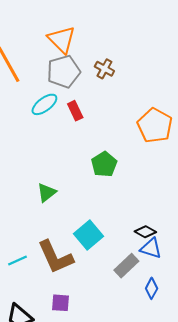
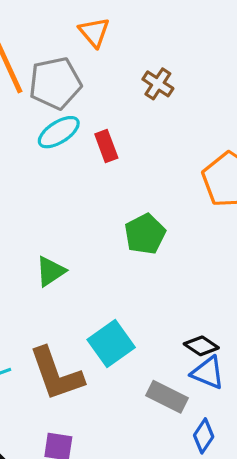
orange triangle: (62, 40) -> (94, 32), size x0.7
gray pentagon: (64, 72) -> (55, 83), moved
gray rectangle: (126, 266) -> (167, 397), turned 65

